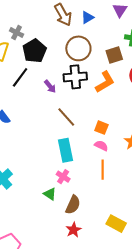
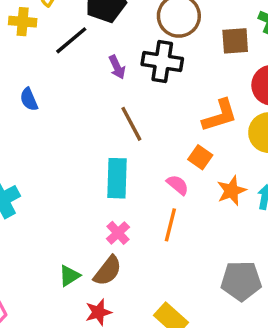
orange L-shape: (105, 82) -> (220, 116), moved
orange square: (101, 128) -> (200, 157), moved
pink cross: (63, 177) -> (118, 233), moved
green triangle: (50, 194) -> (69, 276), moved, turned 40

